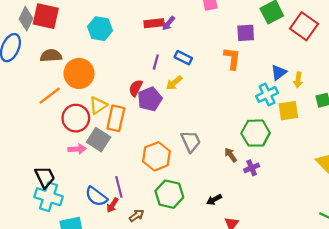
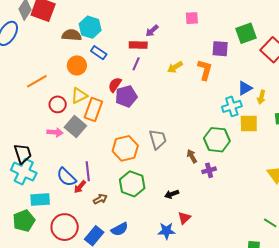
red rectangle: (154, 23) -> (138, 45), moved
brown semicircle: (51, 56) -> (72, 35), moved
blue rectangle: (183, 58) -> (99, 53), moved
orange circle: (79, 73) -> (77, 65), moved, size x0.7
yellow arrow: (174, 83) -> (175, 67), moved
red circle: (76, 118) -> (58, 104), size x0.7

